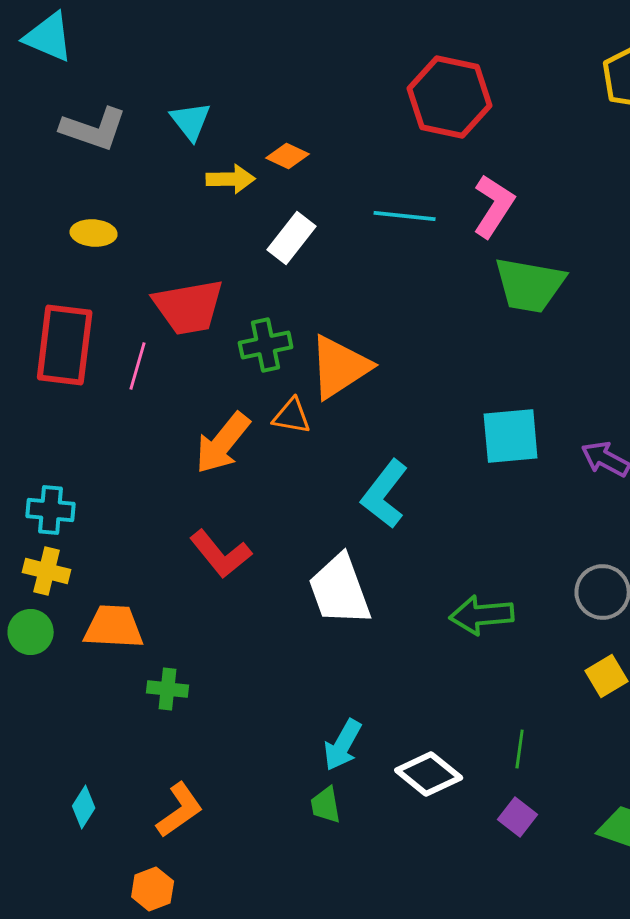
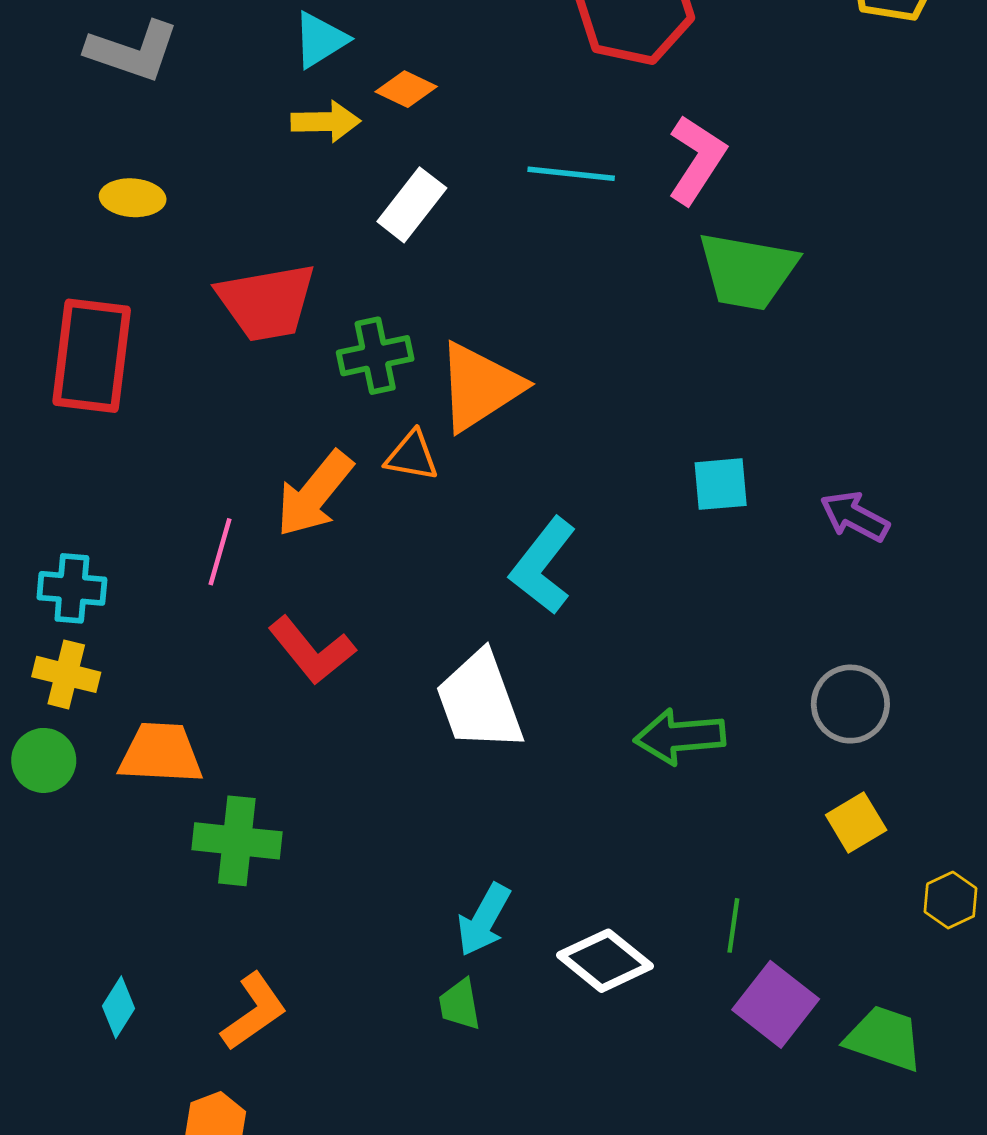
cyan triangle: (191, 121) -> (320, 40), moved, turned 36
pink line: (138, 366) -> (220, 552), moved
cyan square: (511, 436) -> (721, 484), size x0.7
green cross: (168, 689) -> (237, 841), size x1.5
purple square: (518, 817) -> (776, 1004), moved, size x1.5

